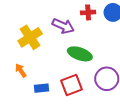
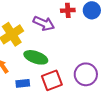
green ellipse: (80, 54) -> (36, 57), moved

